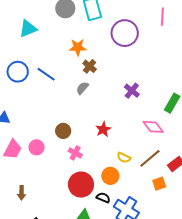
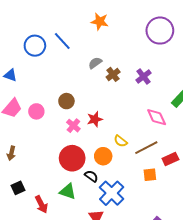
purple circle: (125, 33) -> (160, 31), moved
brown cross: (90, 66) -> (113, 74), moved
blue circle: (18, 72) -> (35, 46), moved
red star: (103, 129) -> (95, 119), moved

